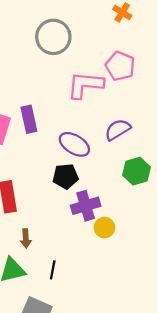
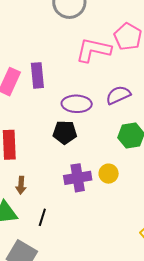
purple ellipse: (74, 144) -> (77, 104), turned -36
purple cross: (86, 206) -> (78, 178), moved
yellow circle: (104, 228) -> (109, 174), moved

